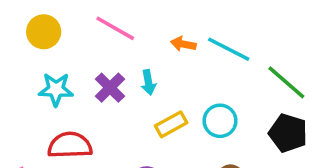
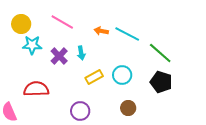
cyan star: (56, 89) -> (32, 45), moved

